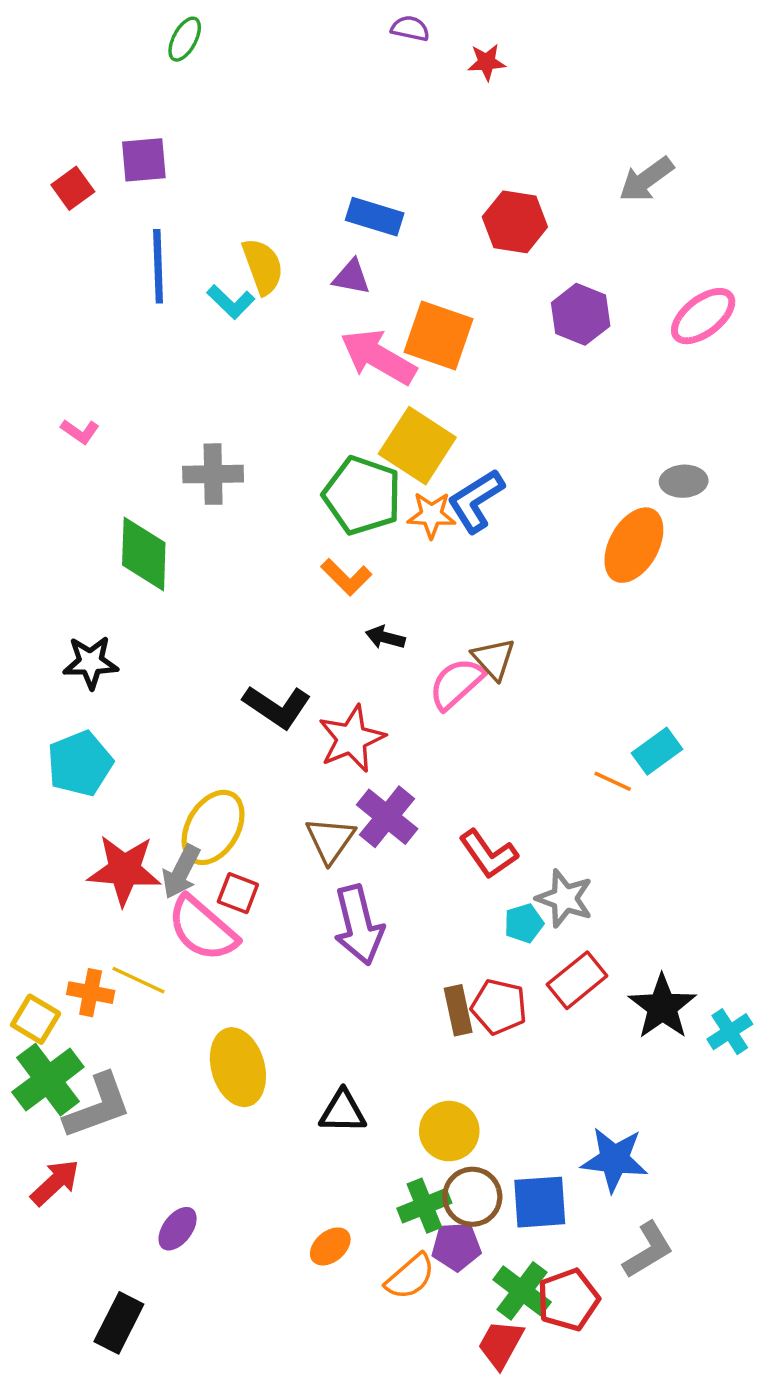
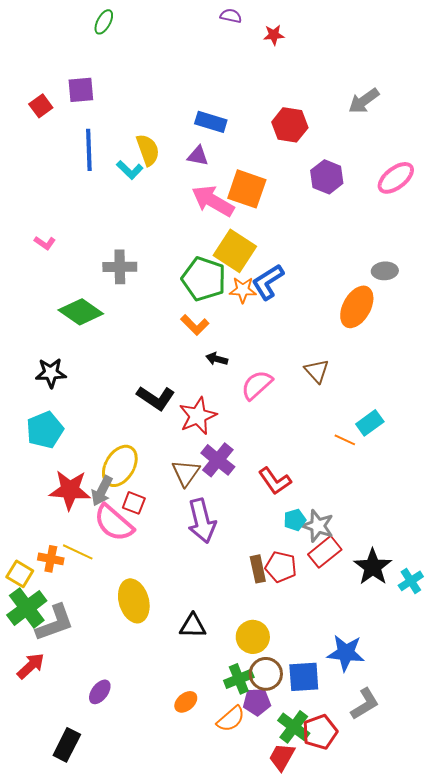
green diamond: (144, 554) -> (81, 312), turned -57
brown triangle: (494, 659) -> (317, 371), moved
gray star: (565, 898) -> (318, 526), moved

